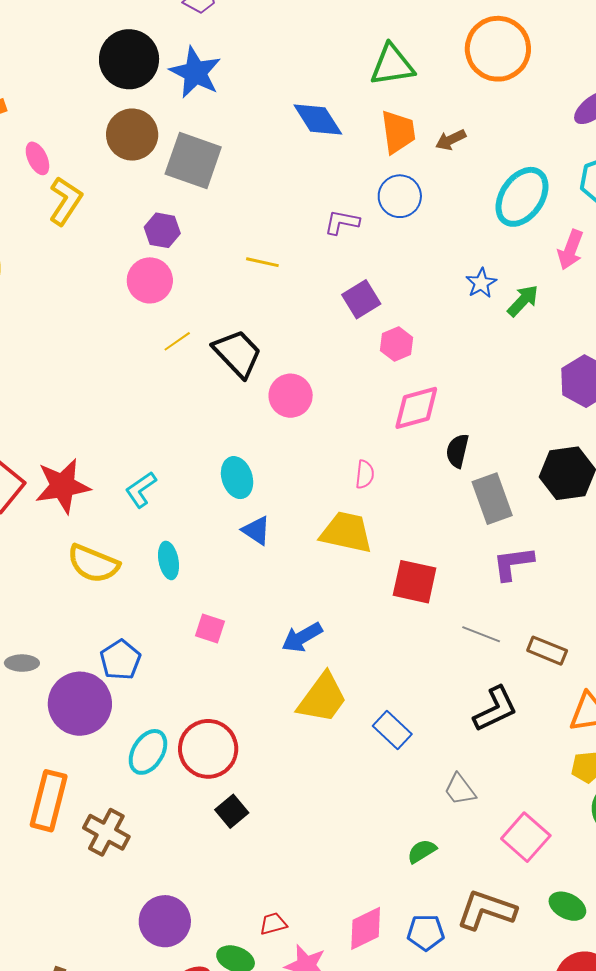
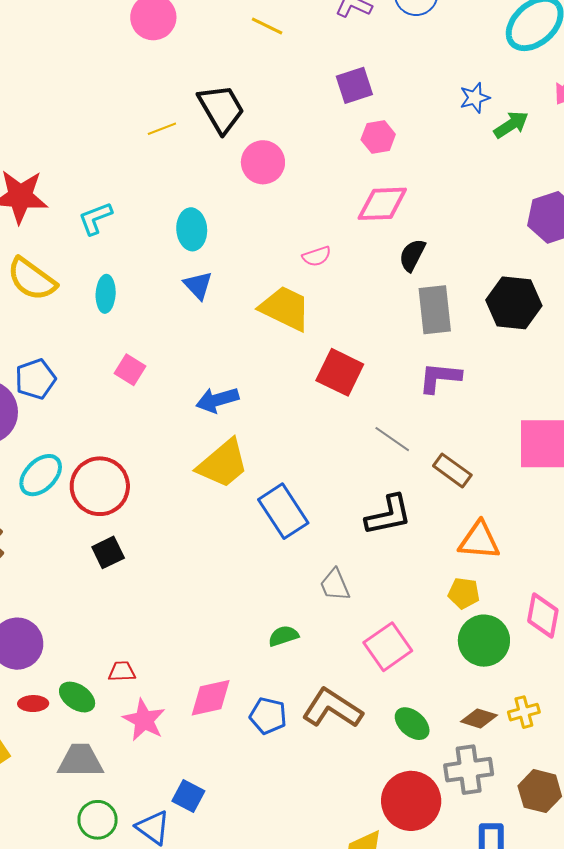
yellow line: (177, 341) -> (162, 129), moved
pink semicircle: (365, 474) -> (317, 256), turned 52
blue rectangle: (392, 730) -> (283, 511), size x1.4

